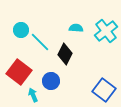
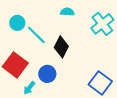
cyan semicircle: (76, 28) -> (67, 12), moved
cyan arrow: (33, 95) -> (29, 88), turned -120

